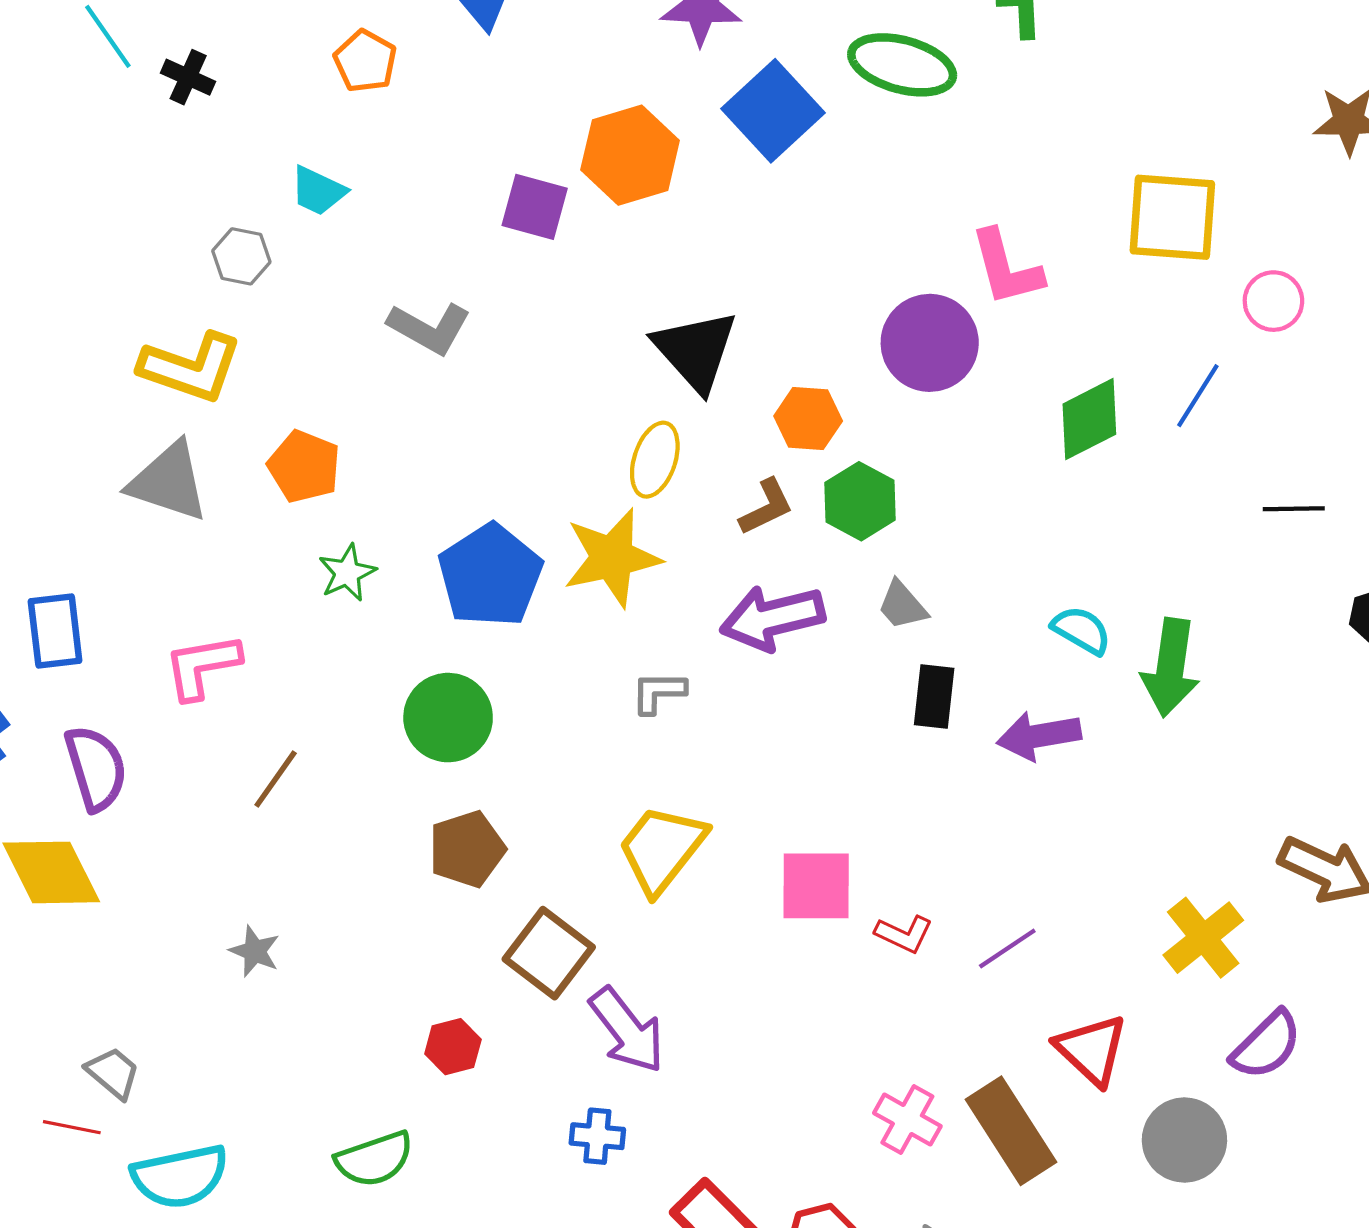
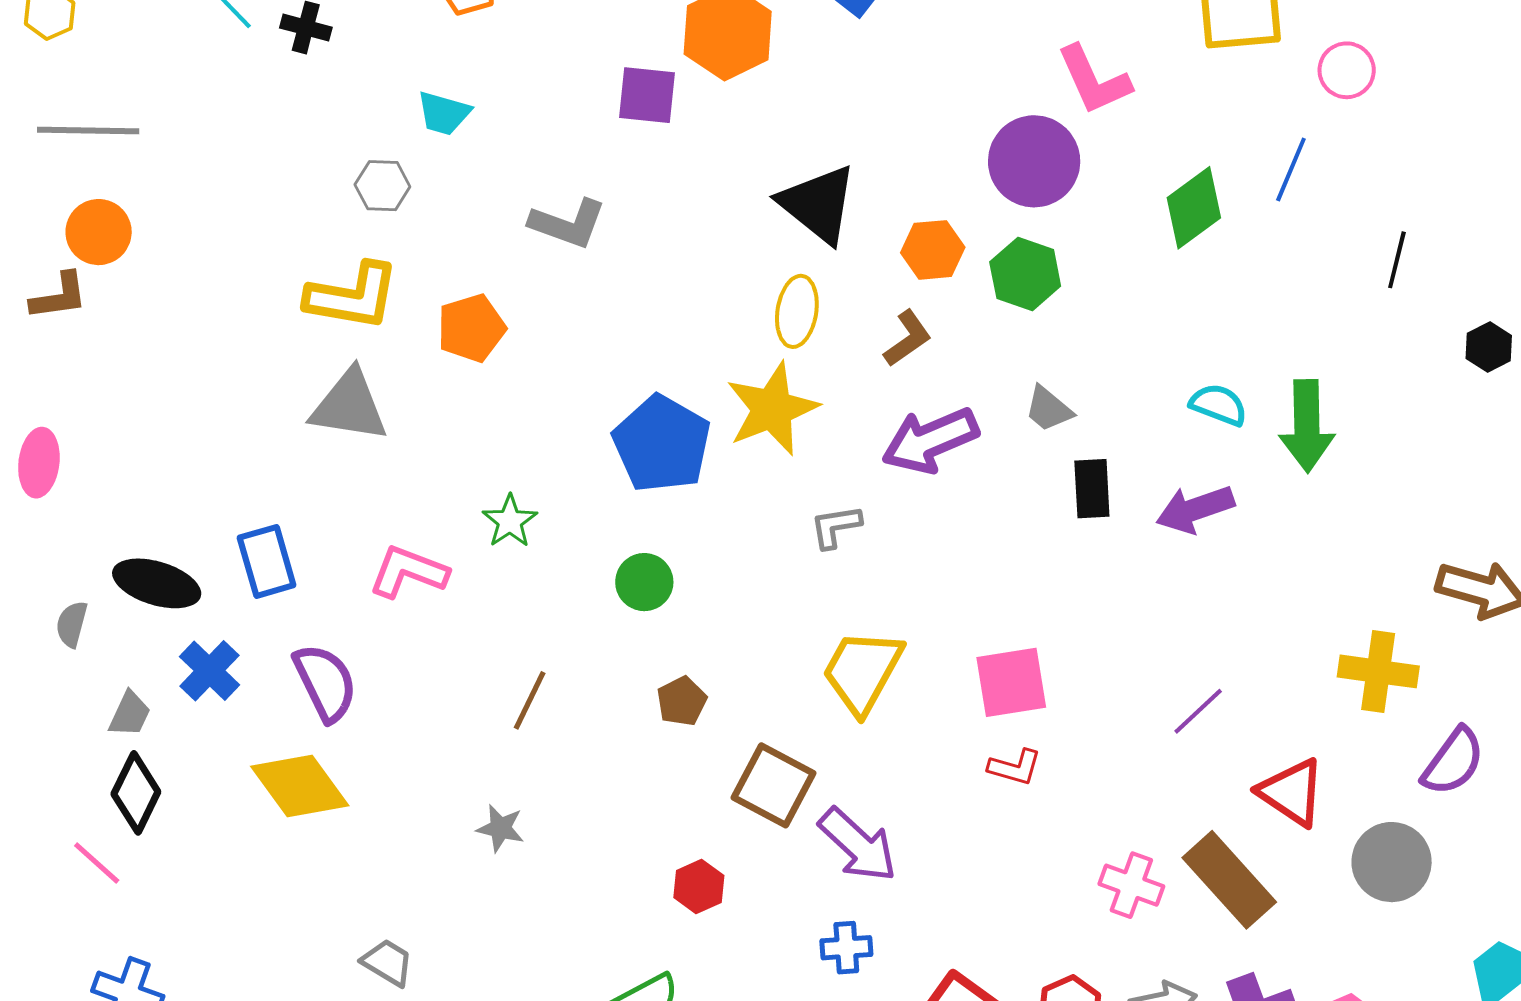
orange pentagon: (304, 466) -> (471, 328), moved, turned -30
green hexagon: (860, 501) -> (1025, 274), moved
black line: (1294, 509) -> (1397, 260), turned -66
green star: (347, 573) -> (510, 521), moved
pink L-shape: (202, 666) -> (408, 572), turned 40
green circle: (448, 718) -> (644, 582), size x0.7
brown line: (276, 779) -> (530, 700), moved
brown pentagon: (467, 849) -> (682, 701), size x0.7
red L-shape: (904, 934) -> (1015, 767), moved
yellow cross: (1203, 938) -> (1378, 671), turned -34

